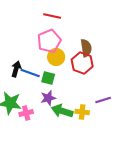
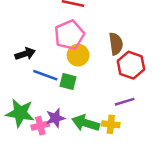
red hexagon: (82, 63) -> (131, 65), moved
black arrow: (16, 69) -> (25, 54), moved, turned 56
purple star: (48, 98) -> (55, 118), moved
purple line: (103, 100) -> (125, 102), moved

